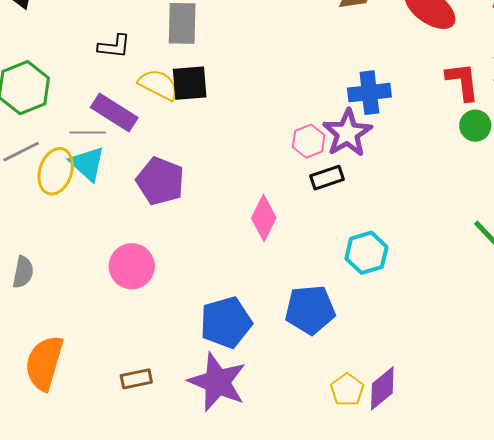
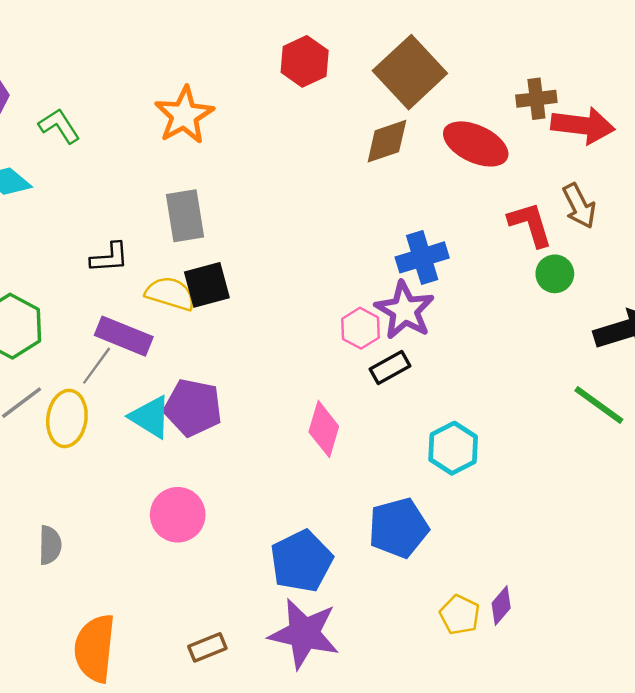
gray line: (88, 133) -> (97, 366), turned -44
cyan triangle: (87, 164) -> (150, 417), moved
purple diamond: (382, 388) -> (501, 606), size x0.7

